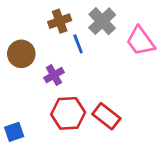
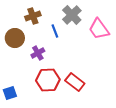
brown cross: (60, 21) -> (33, 16), moved

